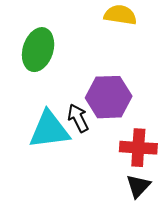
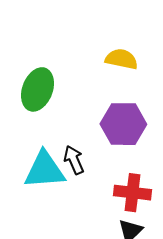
purple hexagon: (109, 97) -> (123, 124), moved

